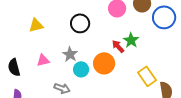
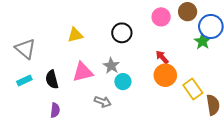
green star: (131, 40) -> (202, 41), moved
pink triangle: (43, 60) -> (83, 72), size x1.5
orange circle: (104, 63) -> (165, 75), moved

